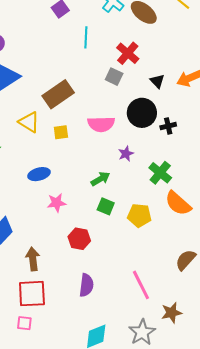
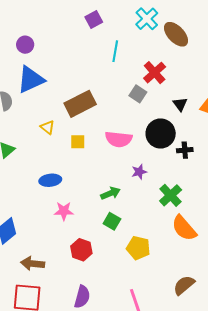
yellow triangle: (29, 122) -> (47, 127), size x0.7
yellow pentagon: (139, 215) -> (138, 248), moved
brown arrow: (33, 259) -> (33, 264), turned -85

